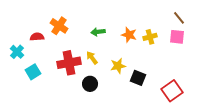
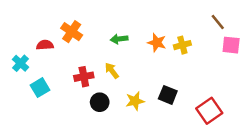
pink square: (177, 37) -> (231, 45), moved
red cross: (69, 63) -> (84, 77), size x0.7
yellow star: (118, 66) -> (135, 101), moved
black circle: (90, 84) -> (100, 102), moved

